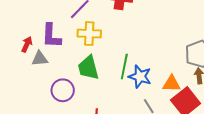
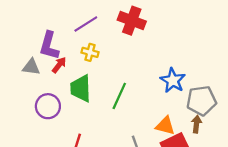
yellow cross: (89, 34) -> (90, 52), size x0.7
red arrow: (27, 44) -> (59, 65), moved
blue star: (140, 77) -> (173, 80), moved

